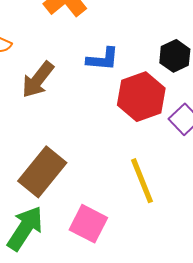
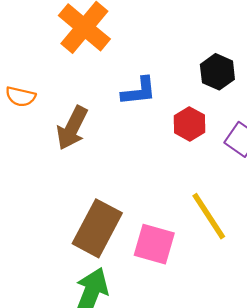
red hexagon: (141, 97) -> (189, 124), size x0.6
pink square: (88, 224) -> (154, 244), moved

